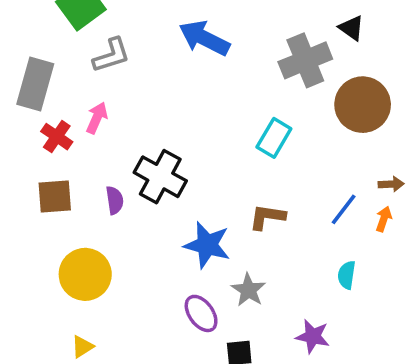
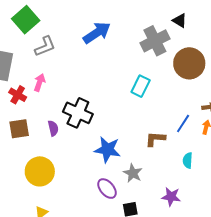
blue arrow: (204, 38) -> (97, 33), turned 124
brown L-shape: (267, 217) -> (155, 139), moved

